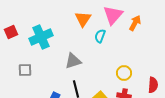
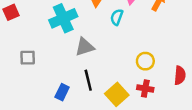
cyan cross: (41, 37) -> (63, 18), moved

